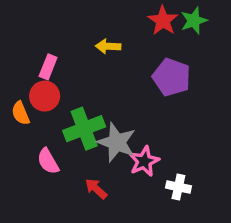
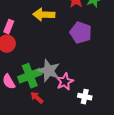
yellow arrow: (108, 46) -> (44, 15), size x1.5
green cross: (84, 129) -> (30, 76), moved

